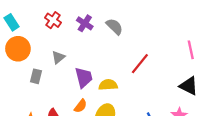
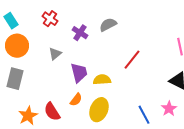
purple cross: (85, 23) -> (80, 33), moved
gray semicircle: (114, 27) -> (108, 25), turned -72
gray rectangle: (36, 76) -> (15, 79), moved, size x1.5

